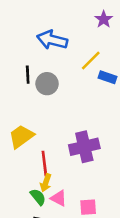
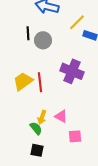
purple cross: (84, 147) -> (72, 71), moved, turned 35
red line: (44, 163) -> (40, 82), moved
pink triangle: (59, 198) -> (61, 116), moved

